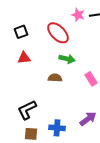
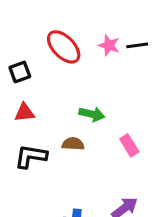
red ellipse: (58, 33) -> (64, 47), moved
black L-shape: (27, 110) -> (31, 156), moved, turned 35

